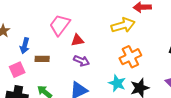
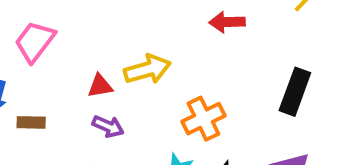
pink trapezoid: (60, 25) -> (35, 42), moved
yellow arrow: (123, 25) -> (147, 69), moved

